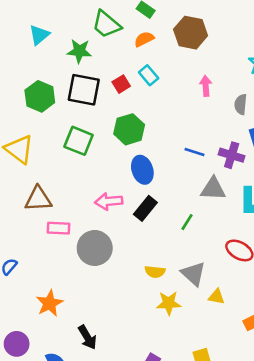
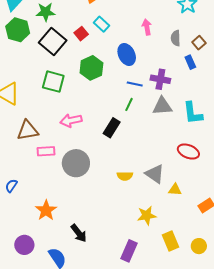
black square: (84, 90) -> (53, 42), turned 36
green hexagon: (40, 96) -> (18, 30), moved
blue line: (195, 152) -> (135, 84), moved
purple cross: (232, 155) -> (160, 79), moved
blue ellipse: (142, 170) -> (127, 54), moved
pink arrow: (109, 201) -> (71, 120), moved
green line: (187, 222) -> (129, 104), moved
yellow star: (169, 303) -> (147, 216), moved

